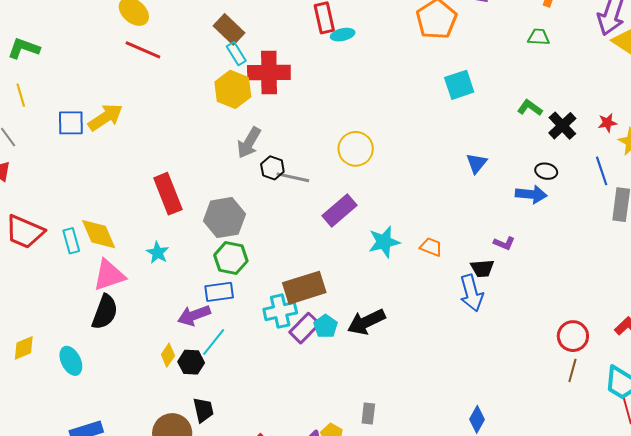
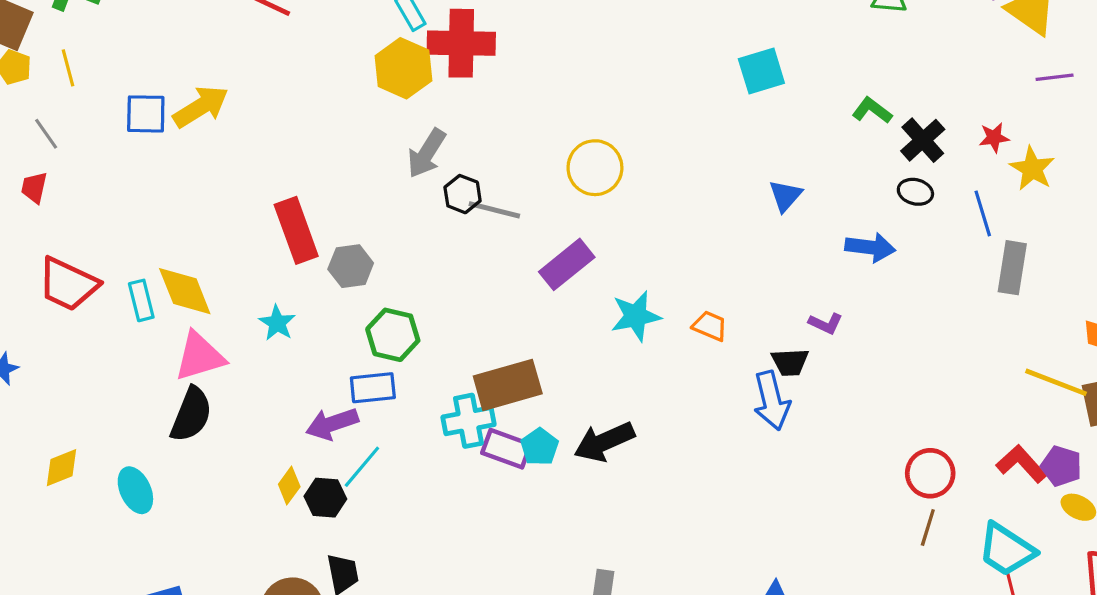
black ellipse: (546, 171) -> (915, 192), moved
gray hexagon: (224, 218) -> (351, 266), moved, size x0.7
purple rectangle: (305, 328) -> (506, 449), turned 64

